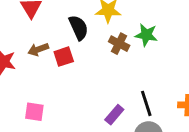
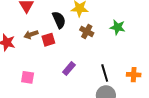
green star: (146, 35) -> (118, 27), moved
purple rectangle: (114, 115) -> (69, 69), moved

